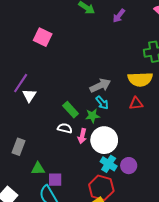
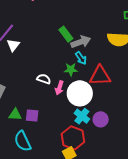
red triangle: (136, 103) -> (100, 76), moved, size x1.6
green rectangle: (71, 110) -> (66, 34), moved
purple square: (55, 180) -> (32, 115), moved

